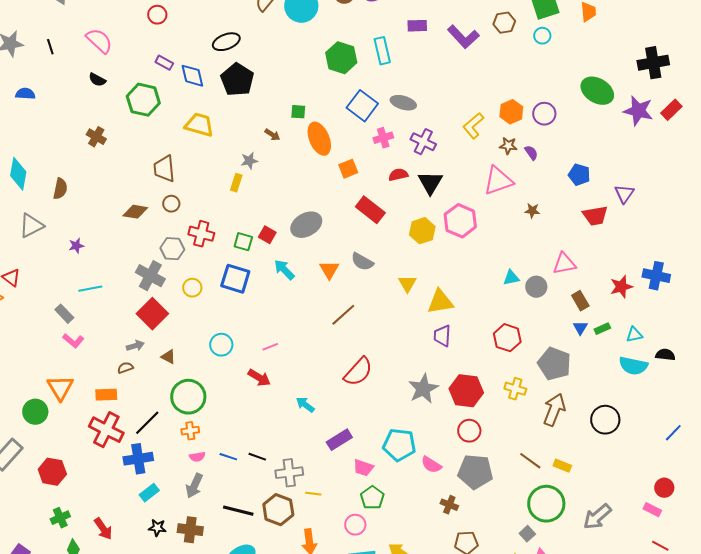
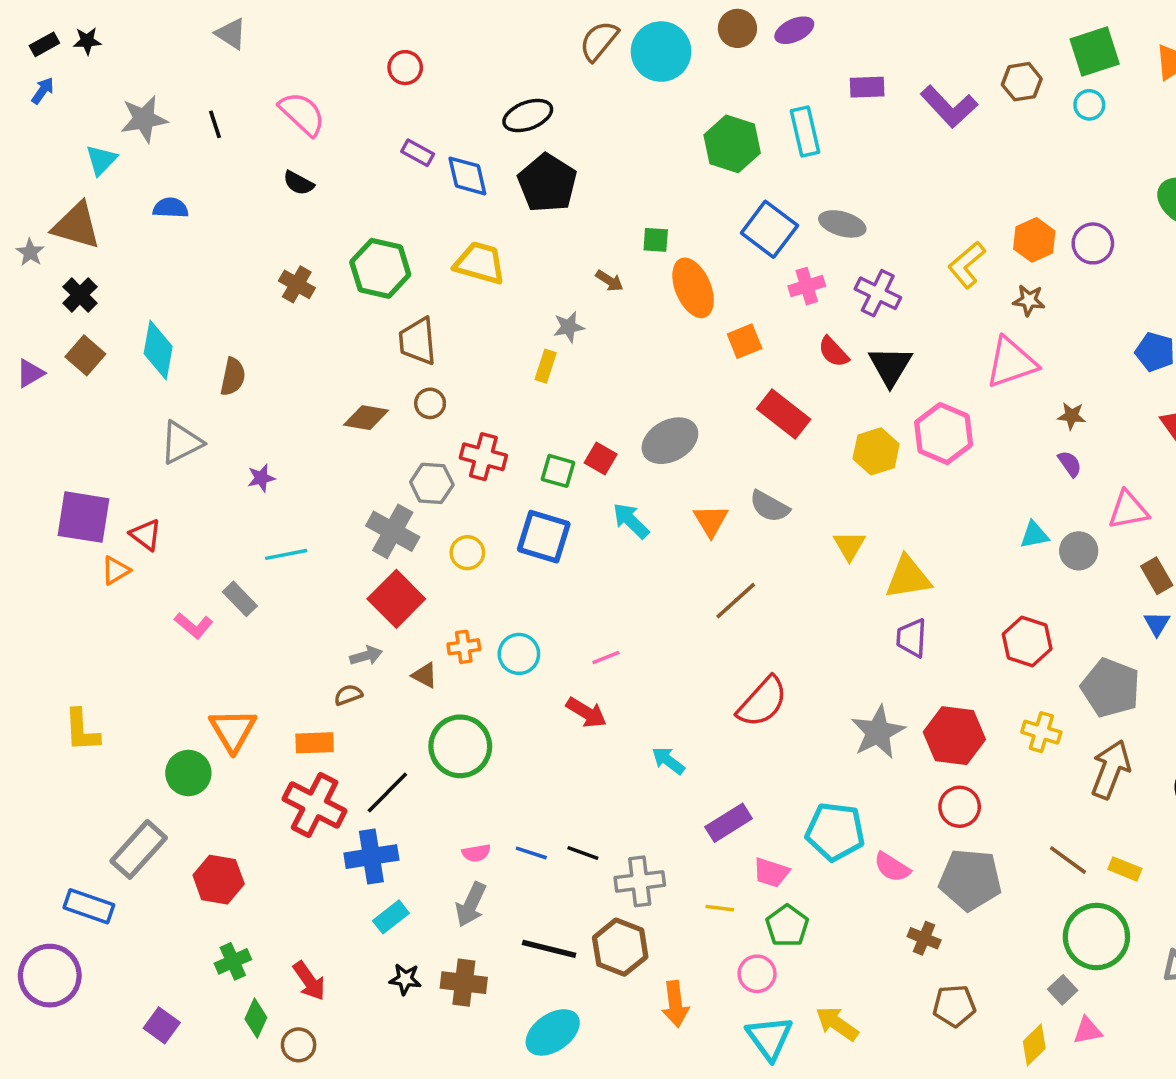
green hexagon: (143, 100) -> (380, 268), moved
purple semicircle: (531, 153) -> (1070, 464), moved
red semicircle: (398, 175) -> (833, 352), turned -120
pink L-shape: (73, 341) -> (194, 626), moved
orange cross: (190, 431) -> (464, 647), moved
yellow line: (313, 494) -> (720, 908), moved

